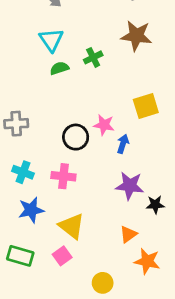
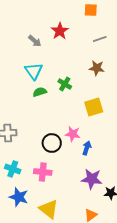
brown star: (136, 36) -> (97, 68), size x0.7
green cross: (93, 57) -> (65, 84), turned -32
yellow square: (146, 106) -> (94, 107), moved
blue star: (31, 210) -> (19, 197), turned 30

